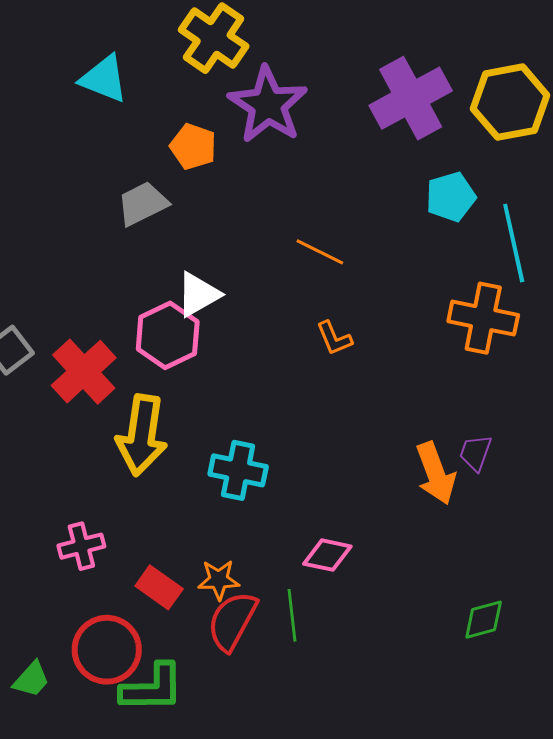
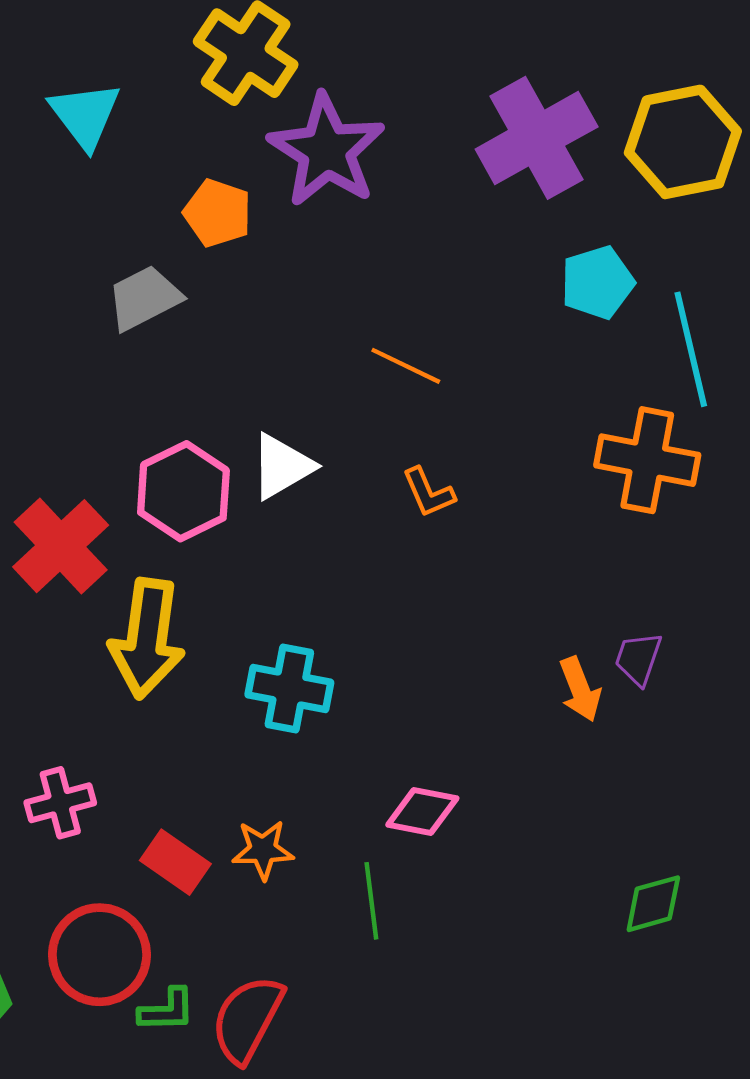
cyan triangle: (104, 79) -> (85, 115), turned 32
white triangle: (198, 294) -> (282, 466), moved
orange arrow: (436, 473) -> (580, 689), size x0.7
red semicircle: (232, 621) -> (247, 1019), moved
green L-shape: (152, 688) -> (167, 1010), size x0.6

